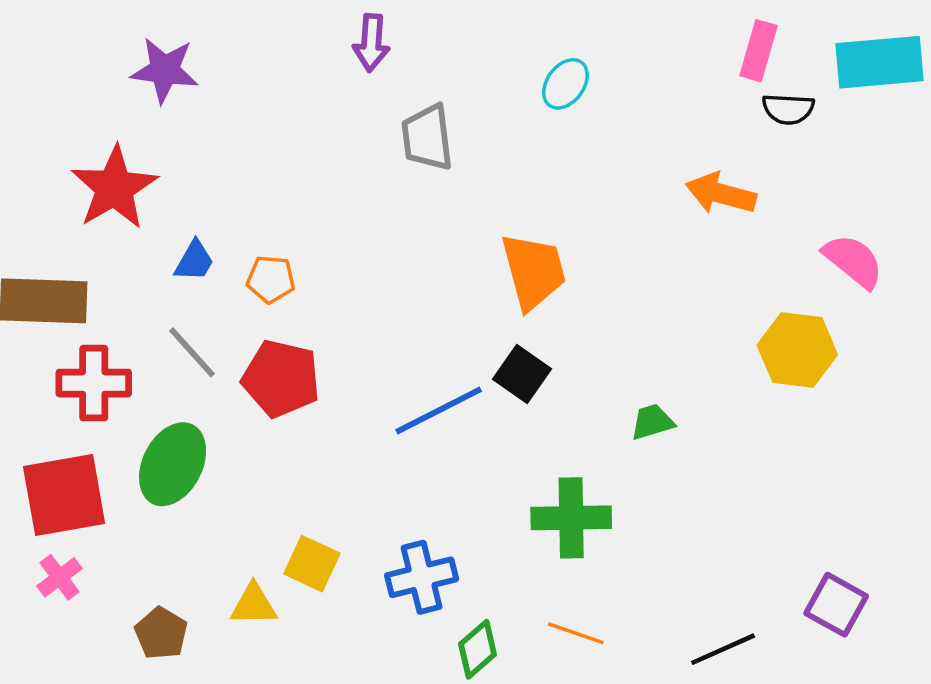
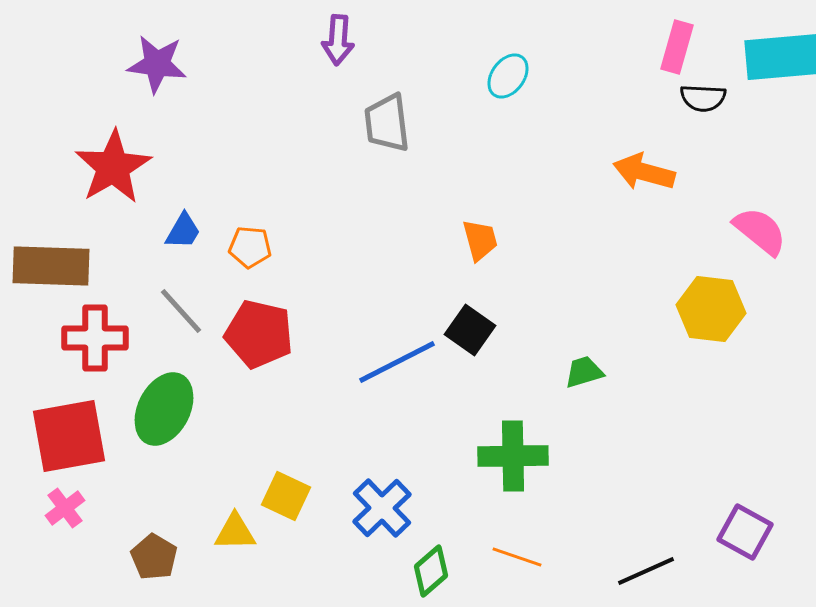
orange trapezoid: (533, 271) -> (480, 240), size x0.6
blue cross: (422, 577) -> (382, 508), turned -30

